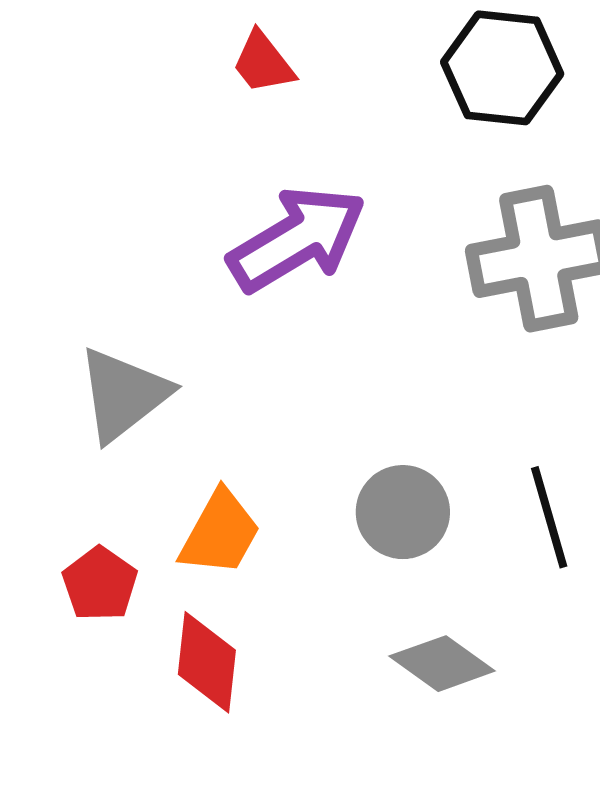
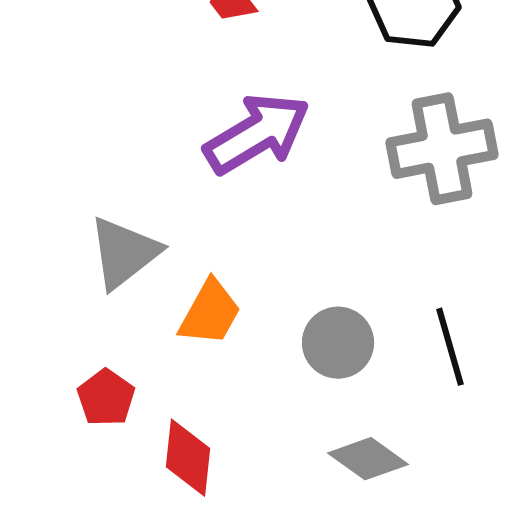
orange trapezoid: (220, 533) -> (210, 313), moved

